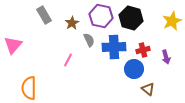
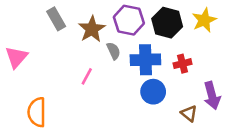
yellow star: (172, 21) -> (204, 20), moved
brown star: (72, 23) -> (92, 29), size x1.5
purple arrow: (166, 57) -> (212, 96), moved, size x1.5
blue circle: (134, 69) -> (153, 92), moved

